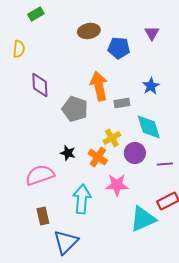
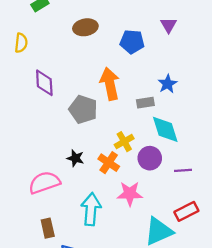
brown ellipse: (89, 31) -> (85, 27), moved
gray rectangle: (122, 103) -> (145, 103), moved

